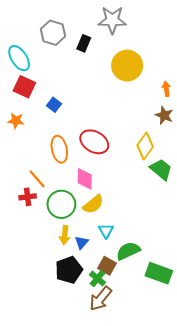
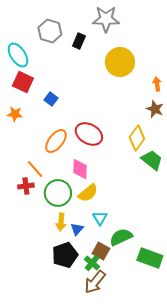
orange ellipse: (59, 149) -> (56, 141), turned 50

